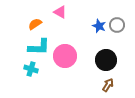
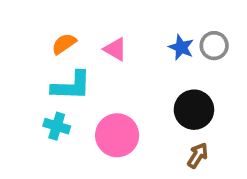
pink triangle: (60, 12) -> (115, 49), moved
pink circle: (65, 56) -> (117, 135), moved

